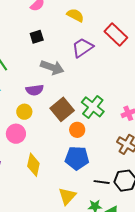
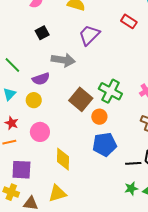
red rectangle: (116, 35) -> (129, 21), moved, size x0.7
purple semicircle: (35, 90) -> (41, 79), moved
yellow circle: (24, 112) -> (34, 100), moved
yellow triangle: (67, 196) -> (57, 193), moved, turned 42

